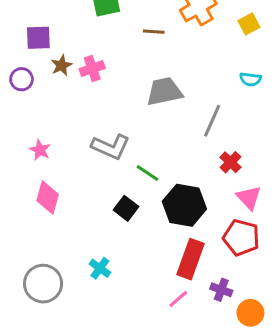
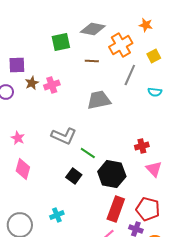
gray line: (212, 121) -> (130, 75), moved
red cross: (230, 162) -> (142, 146), turned 32
red pentagon: (241, 238) -> (148, 209), moved
cyan cross: (100, 268) -> (57, 215), turned 32

